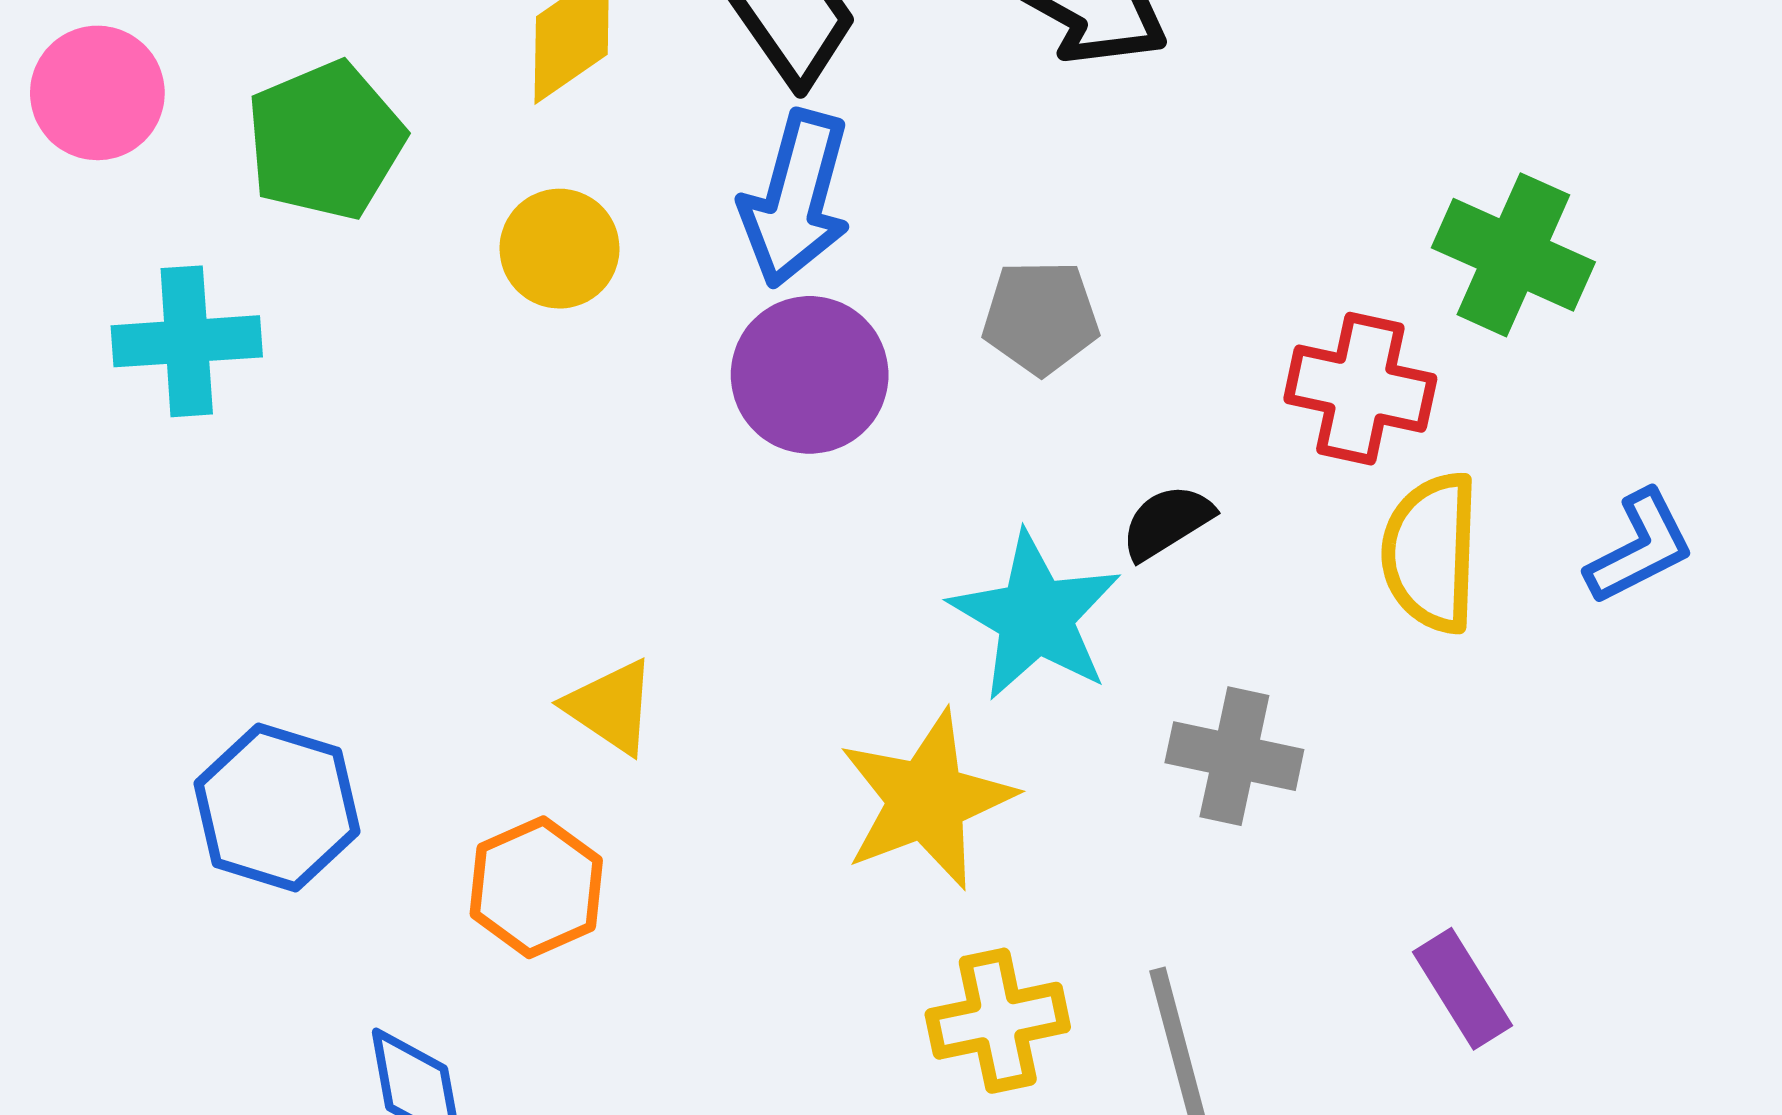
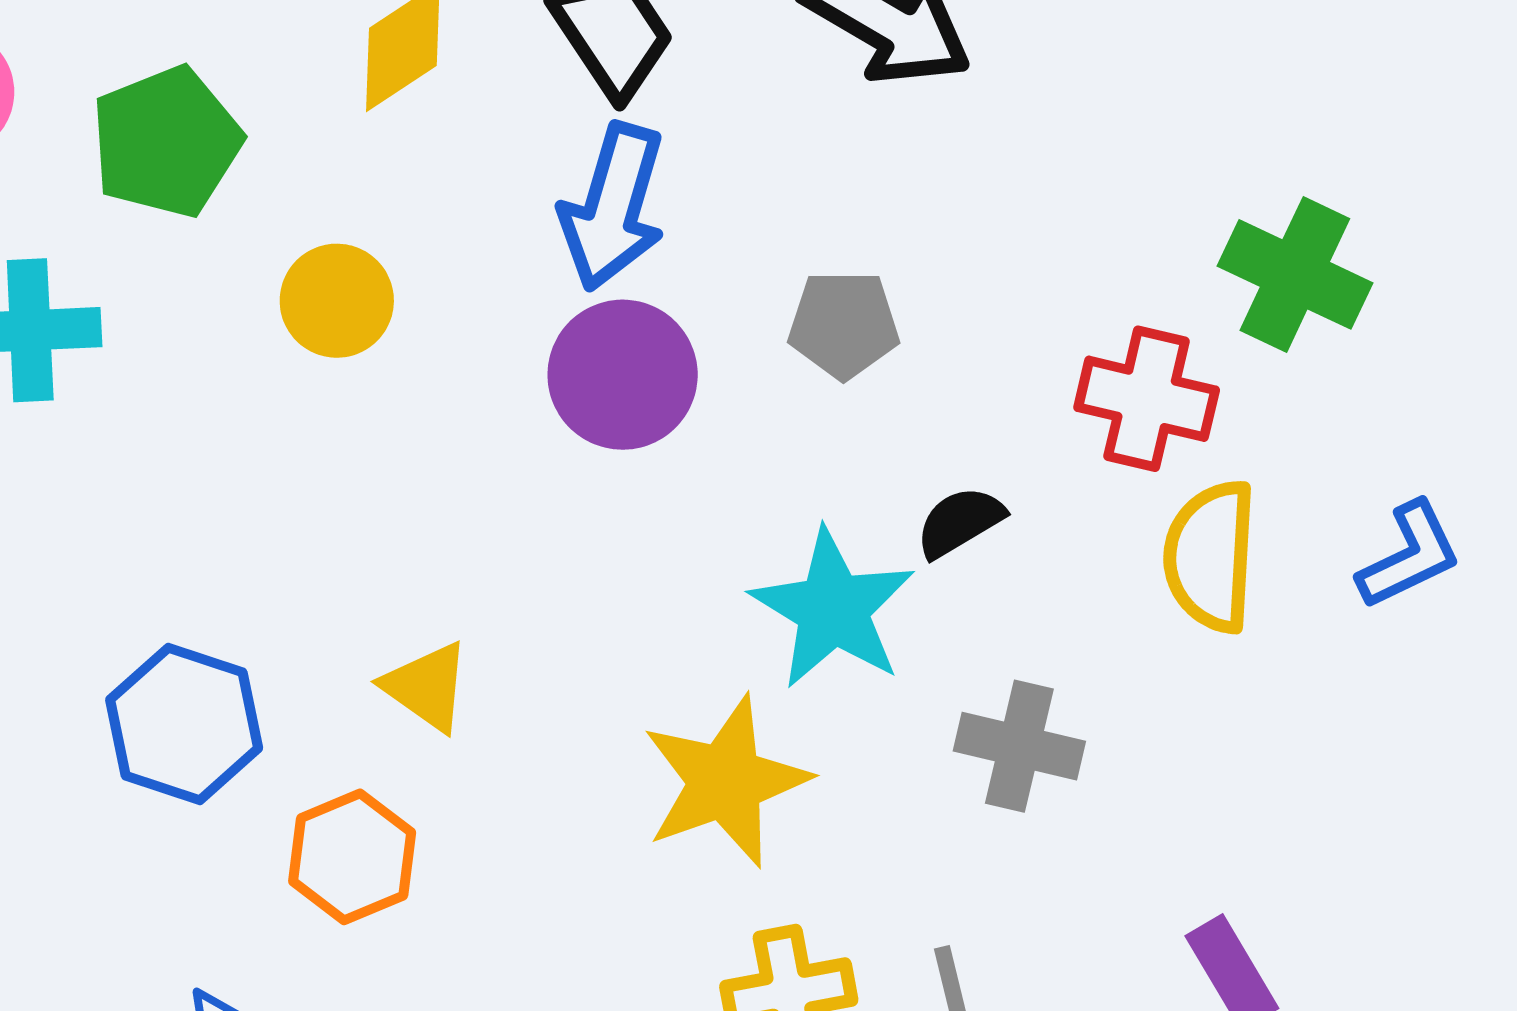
yellow circle: (559, 249) -> (337, 301), moved
blue hexagon: (277, 807) -> (184, 724), moved

